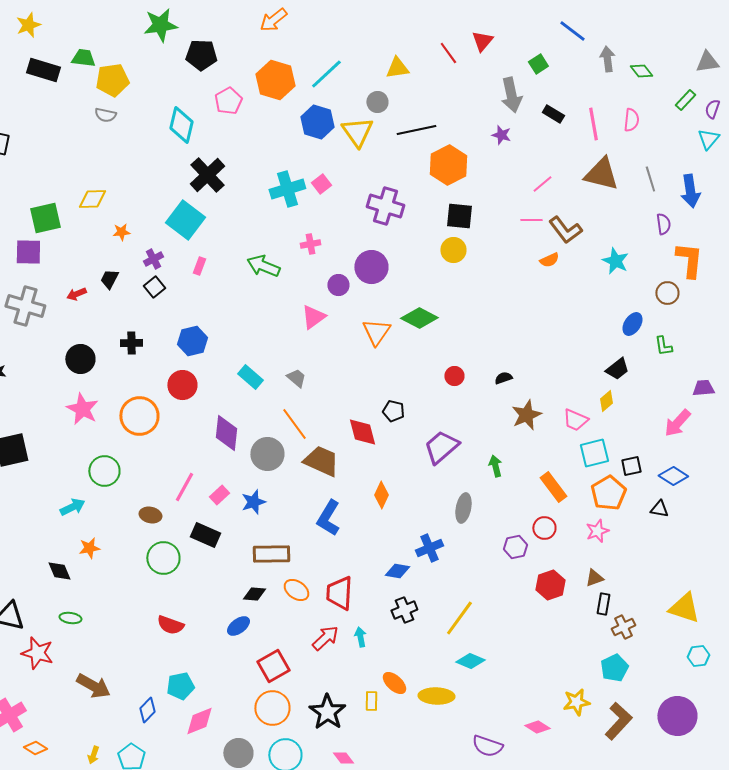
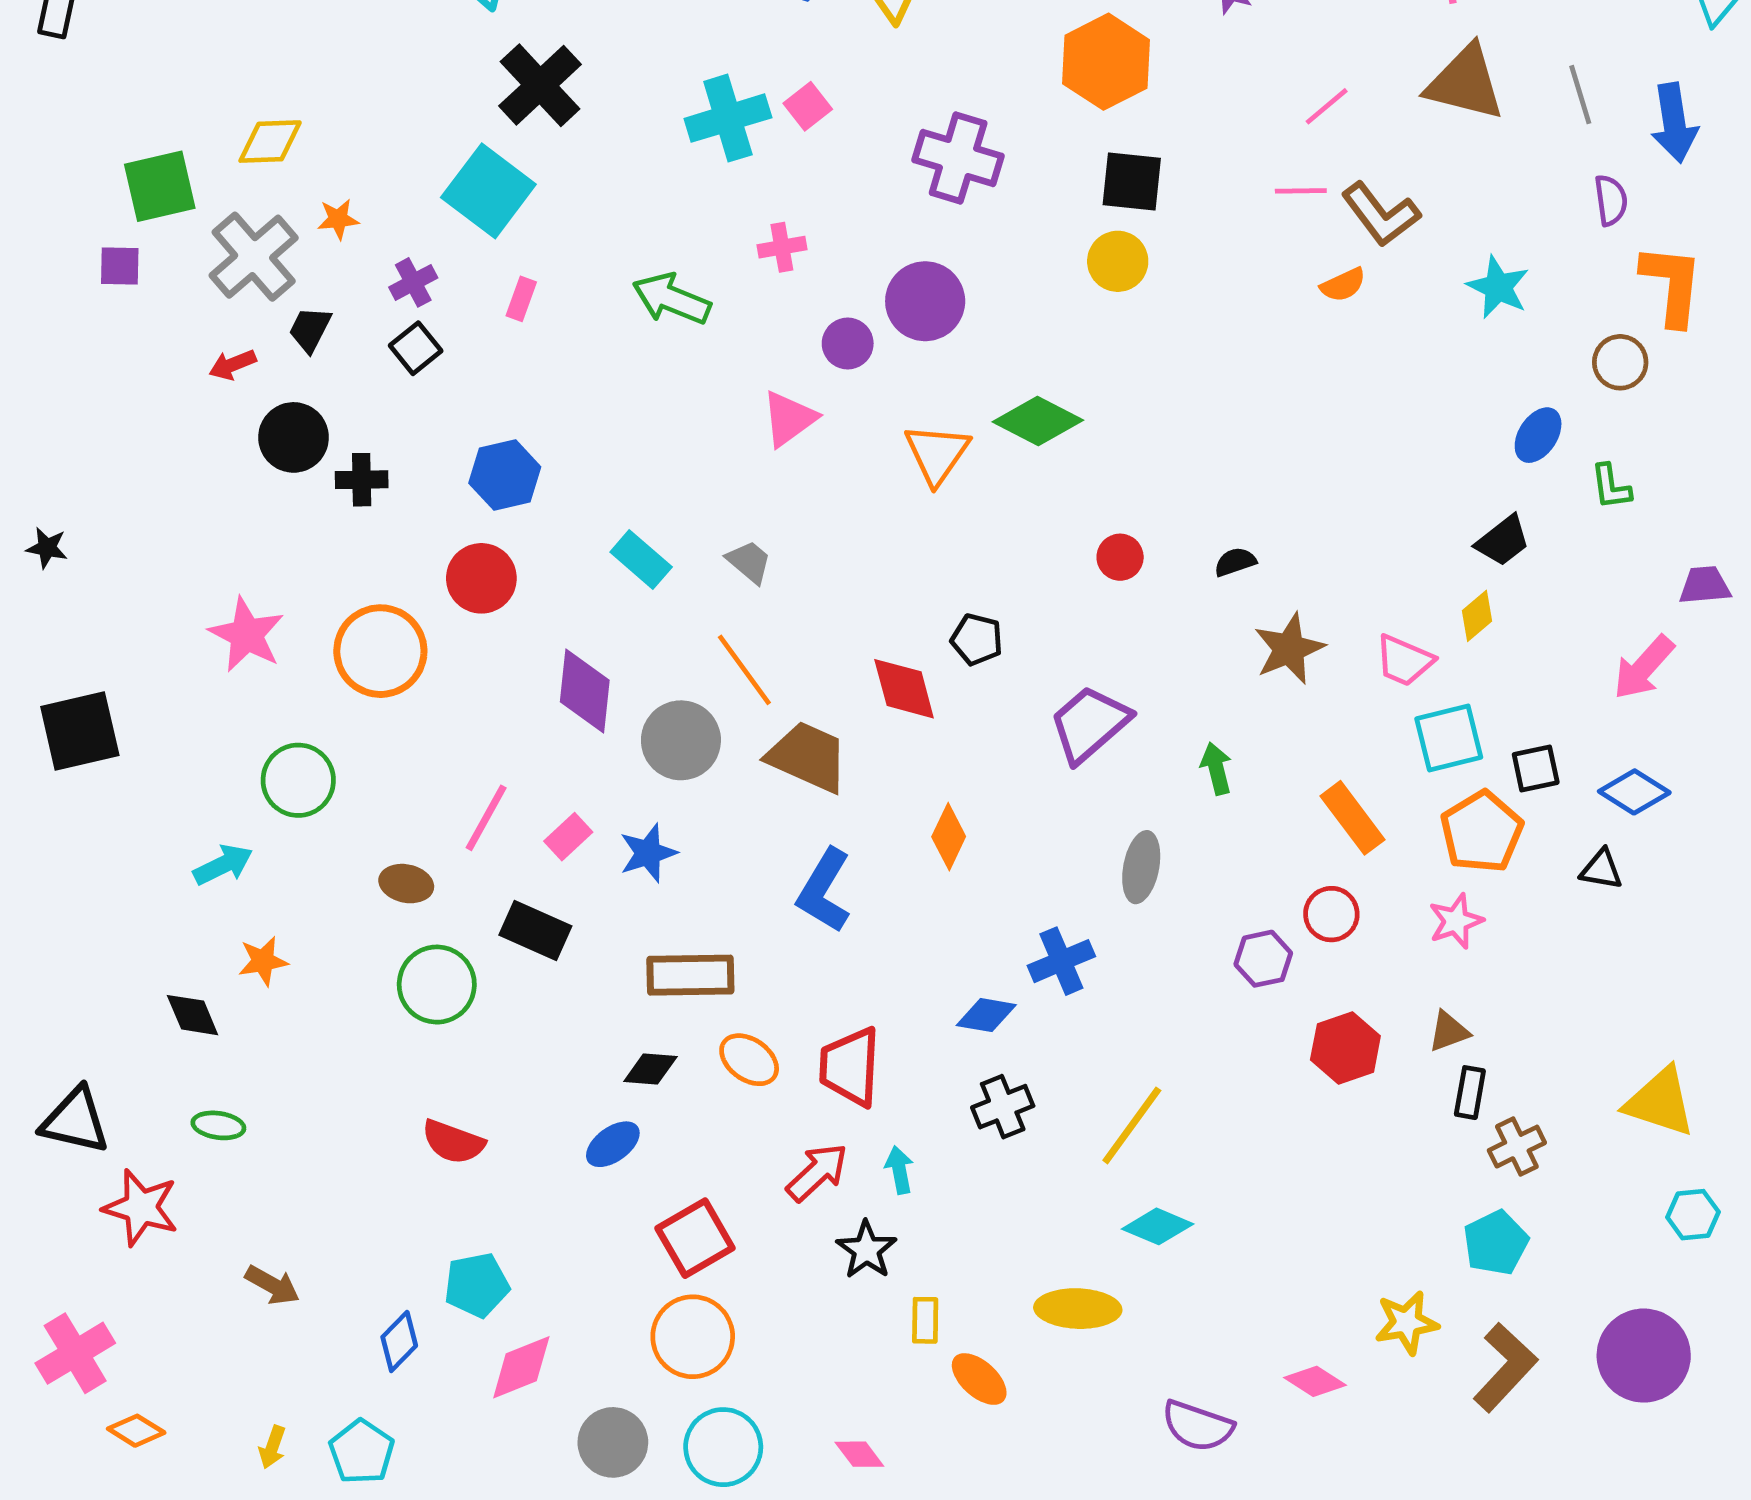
purple square: (28, 252) -> (120, 266), size x0.7
gray cross: (25, 306) -> (254, 257), moved, turned 33
black circle: (80, 359) -> (294, 437), moved
orange ellipse: (394, 683) -> (979, 1379), moved
brown arrow: (93, 686) -> (272, 1285), size x0.7
black star: (327, 712) -> (866, 1250), moved, size x0.7

